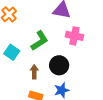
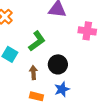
pink cross: (74, 36) -> (87, 31), moved

